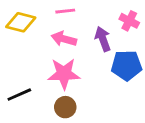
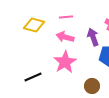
pink star: (64, 74) -> (65, 62), turned -30
brown circle: (65, 107) -> (92, 86), moved

